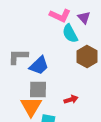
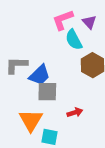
pink L-shape: (60, 16) -> (63, 20), turned 135
gray square: (38, 90) -> (47, 92), moved

